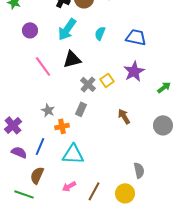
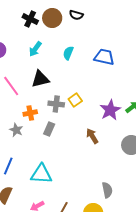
cyan arrow: (67, 29) -> (35, 49), size x0.7
purple star: (134, 71) -> (110, 110), moved
gray cross: (88, 84) -> (56, 104), turned -35
orange cross: (62, 126) -> (30, 113), moved

